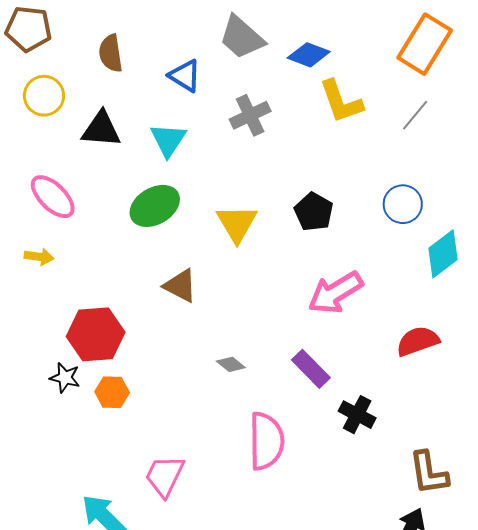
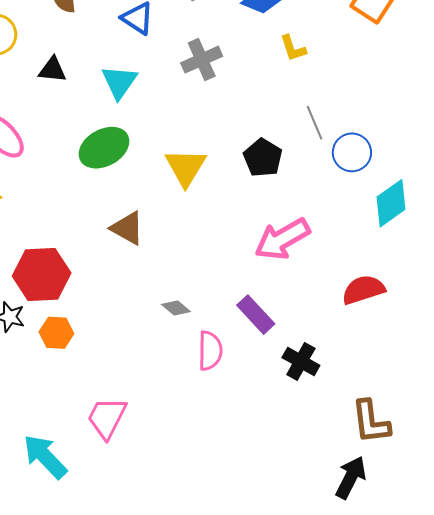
yellow L-shape: (341, 102) -> (293, 48), size x0.6
gray line: (415, 115) -> (315, 123), moved, turned -64
black triangle: (101, 129) -> (52, 70), size x0.7
pink semicircle: (266, 441) -> (210, 351), moved, size x0.7

